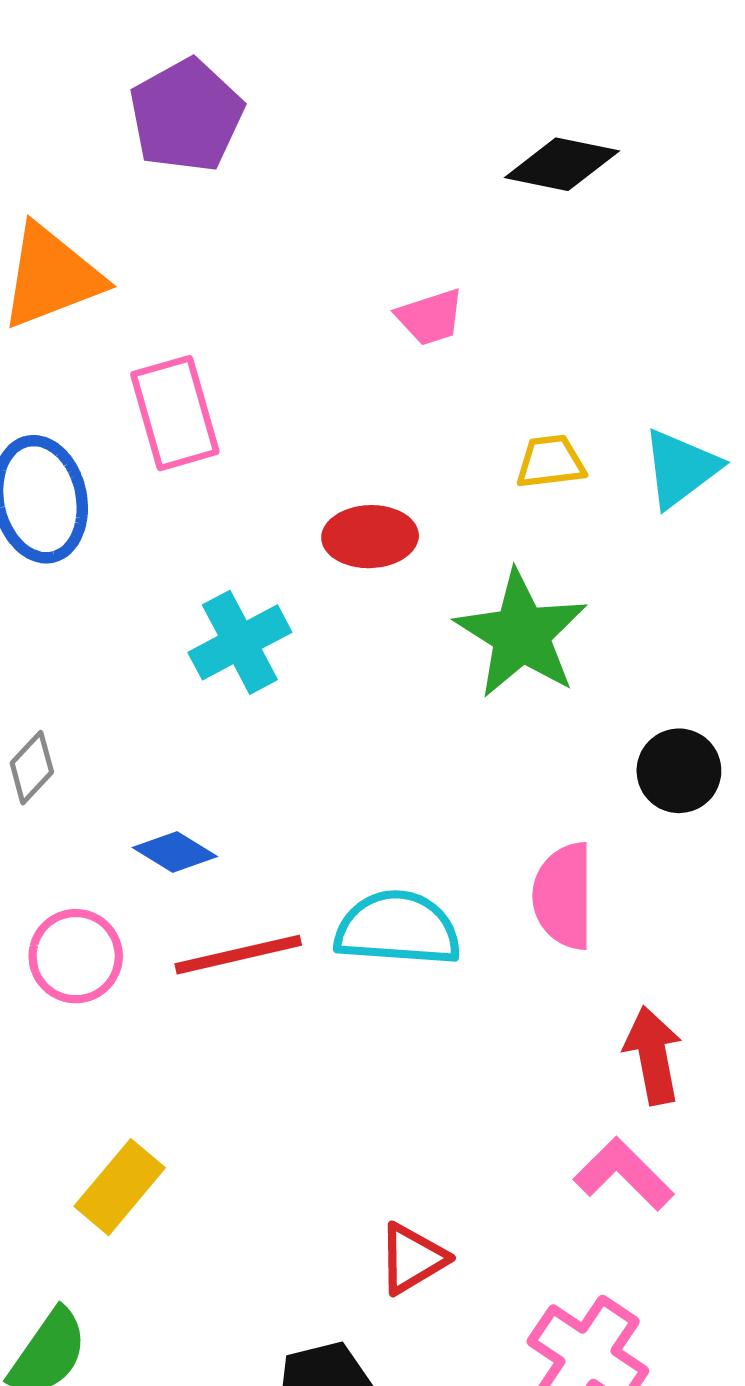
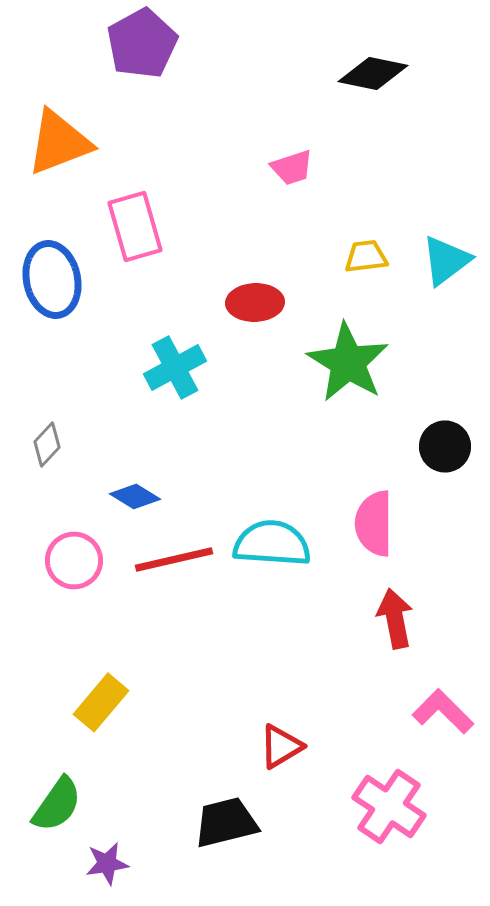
red arrow: (653, 1055) -> (395, 618), moved
pink L-shape: (624, 1174) -> (443, 711), moved

